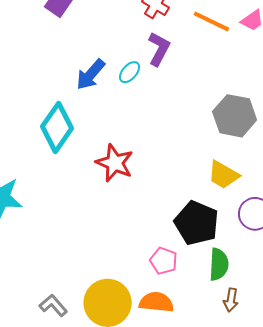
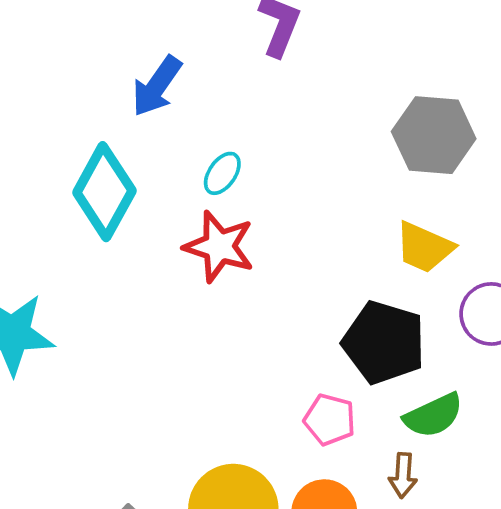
cyan ellipse: (130, 72) -> (222, 173), moved
green semicircle: (219, 264) -> (433, 415), turned 68
brown arrow: (231, 300) -> (403, 475), moved

